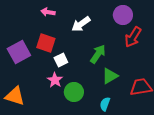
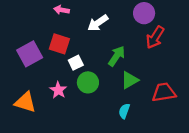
pink star: (55, 80) -> (58, 90), moved
green circle: (74, 92) -> (88, 82), moved

